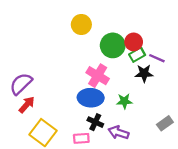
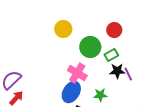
red circle: (134, 42) -> (114, 30), moved
purple line: (157, 58) -> (128, 74), moved, turned 40
blue ellipse: (91, 98) -> (71, 92), turned -60

